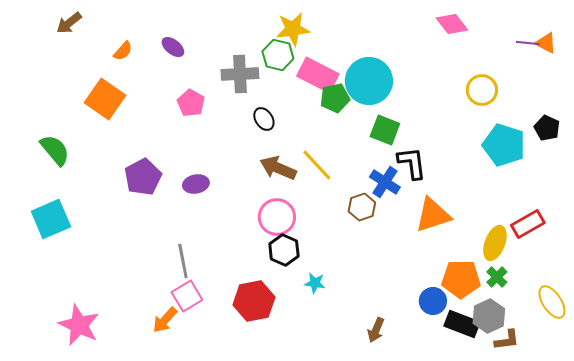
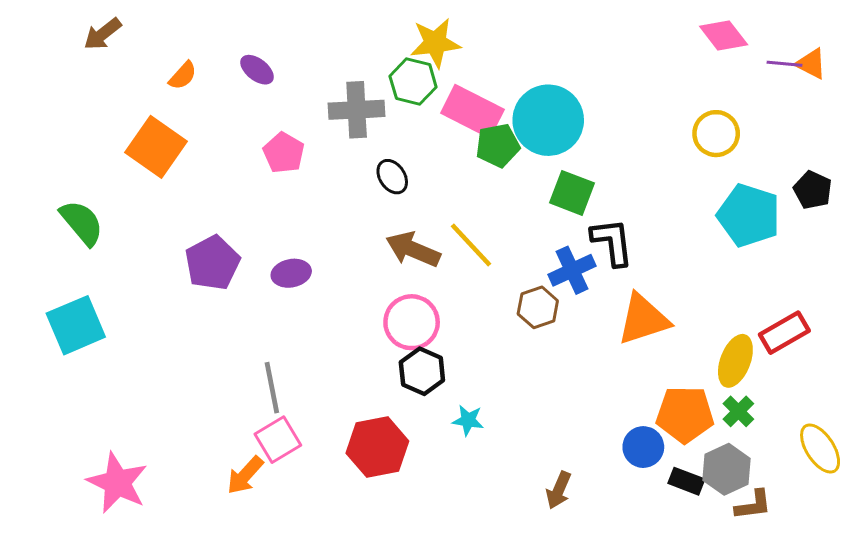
pink diamond: (452, 24) -> (724, 35), moved
blue cross: (385, 182) -> (572, 270), turned 32
black rectangle: (462, 324) -> (686, 481), size x0.7

